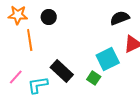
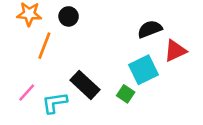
black semicircle: (120, 18) -> (150, 29), moved
orange line: (30, 40) -> (44, 46), turned 30

